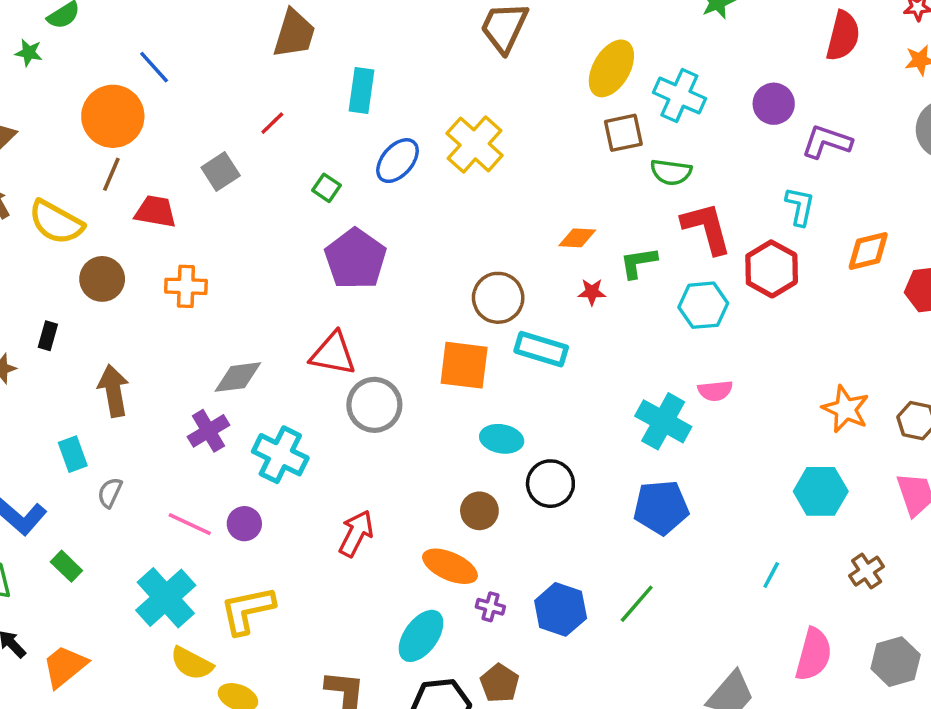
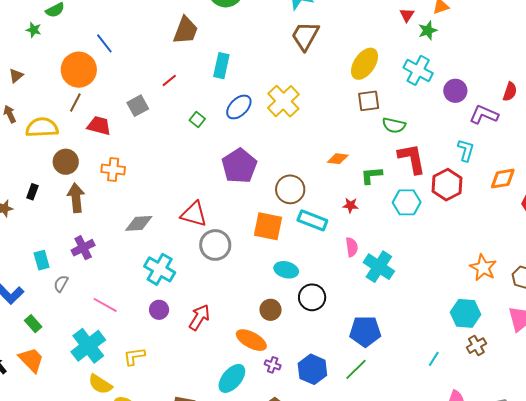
red semicircle: (843, 36) -> (510, 92), moved, size x0.7
cyan cross: (679, 95) -> (418, 70), moved
yellow semicircle: (56, 222) -> (42, 127), turned 144
purple pentagon: (355, 259) -> (239, 166), moved
red star: (592, 292) -> (350, 205), moved
brown arrow: (113, 391) -> (76, 198), moved
pink semicircle: (715, 391) -> (352, 247), moved, turned -96
purple cross: (208, 431) -> (83, 248), moved
blue pentagon: (661, 507) -> (365, 331), moved
purple circle: (244, 524) -> (159, 310), moved
brown cross: (867, 571) -> (476, 346), moved
yellow L-shape: (247, 610) -> (134, 356), size x0.7
orange trapezoid: (65, 666) -> (31, 360), moved, turned 80

